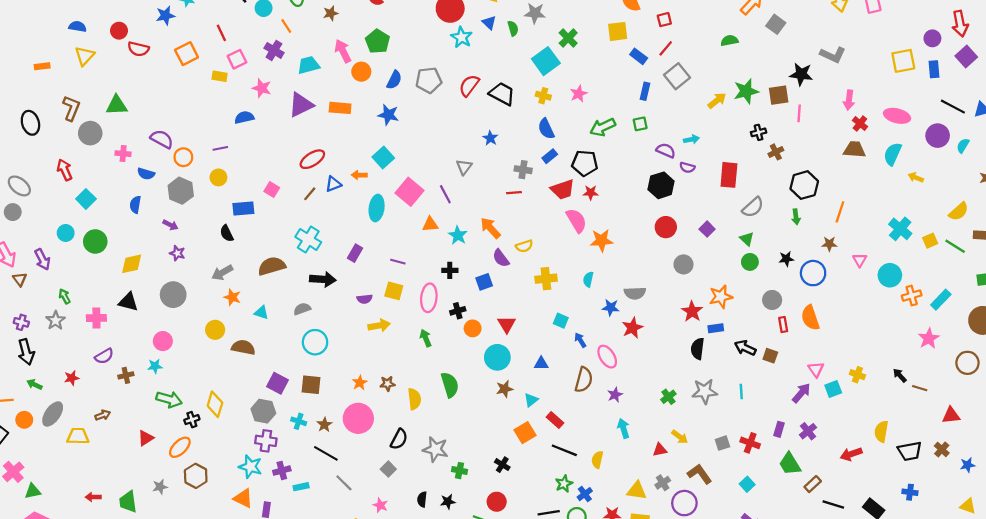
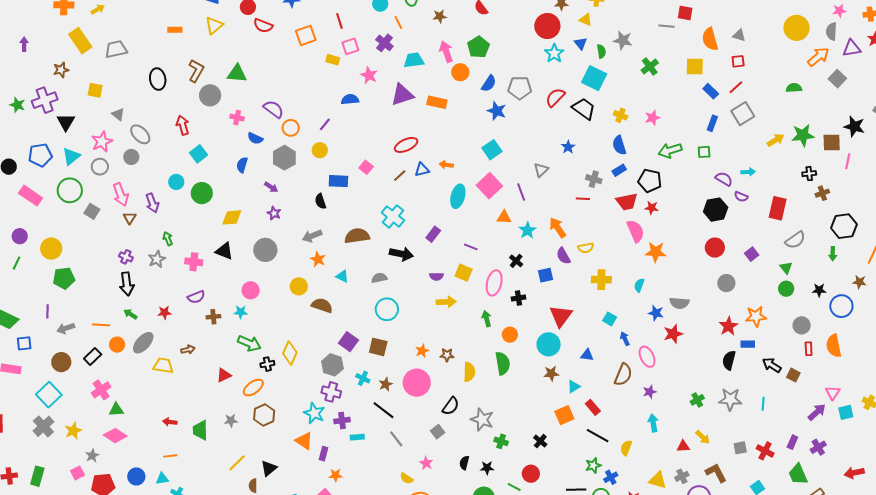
cyan square: (546, 61) -> (594, 78), moved, turned -35
blue star: (388, 115) -> (497, 111), moved
purple line: (220, 148) -> (325, 124), turned -48
cyan square: (383, 157) -> (492, 150), moved
black cross: (450, 270) -> (516, 261), turned 32
red triangle: (507, 324) -> (561, 316), size x1.4
orange circle: (473, 328) -> (510, 335), moved

